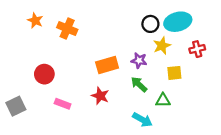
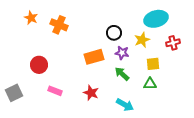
black circle: (150, 24) -> (114, 33), moved
red star: (100, 96) -> (91, 93), moved
green triangle: (163, 100) -> (150, 84), moved

